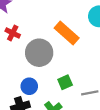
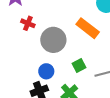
orange rectangle: (67, 33) -> (88, 28), moved

